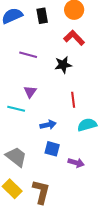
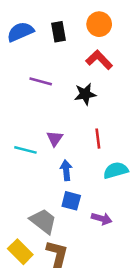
purple triangle: (30, 92) -> (55, 139), moved
blue arrow: (48, 125) -> (66, 170), turned -84
gray trapezoid: (16, 157) -> (43, 221), moved

